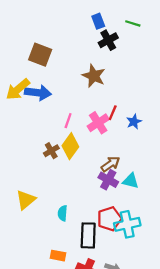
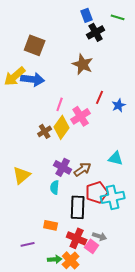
pink cross: (98, 123) -> (81, 116), moved
brown arrow: (110, 164) -> (83, 169), moved
purple cross: (108, 180) -> (63, 167), moved

